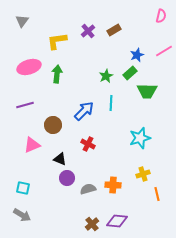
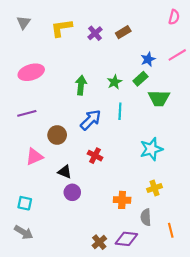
yellow L-shape: (57, 41) -> (61, 28), moved
green arrow: (57, 74) -> (81, 85), moved
gray semicircle: (88, 189) -> (146, 217), moved, turned -77
orange line: (157, 194) -> (171, 230), moved

